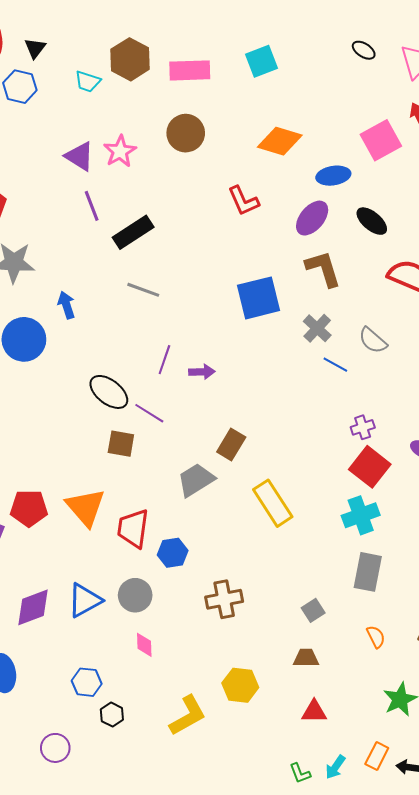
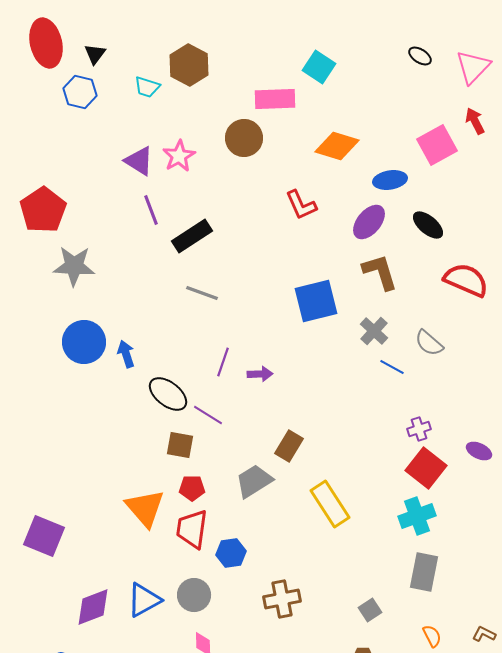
cyan square: (262, 61) -> (319, 67), turned -36
pink rectangle: (190, 70) -> (275, 99), moved
blue arrow: (66, 305) -> (126, 354), moved
red pentagon: (29, 508) -> (192, 488), moved, size x0.7

